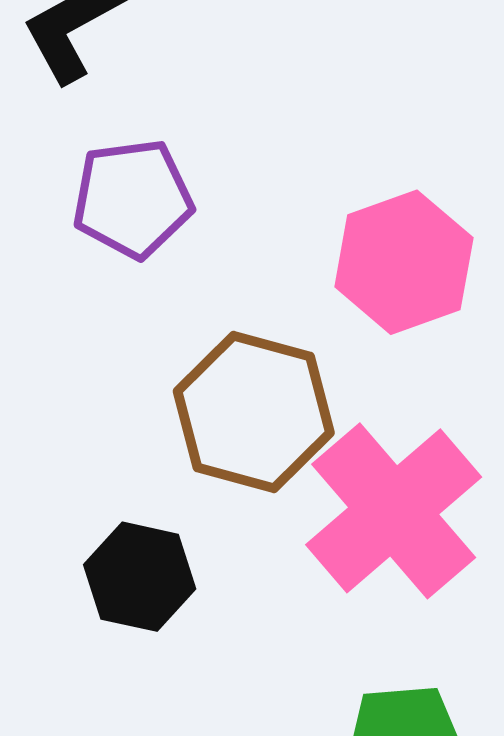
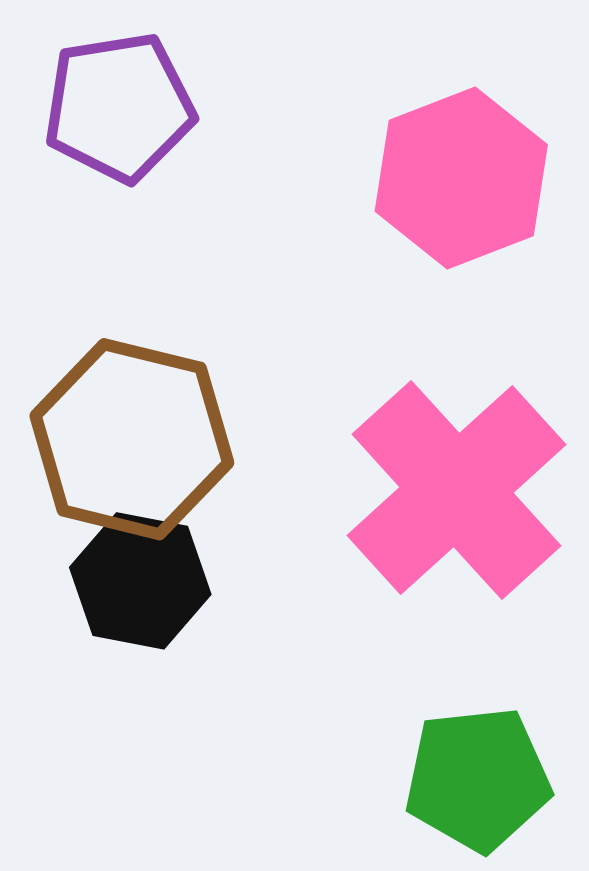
brown hexagon: (254, 412) -> (132, 439), moved

